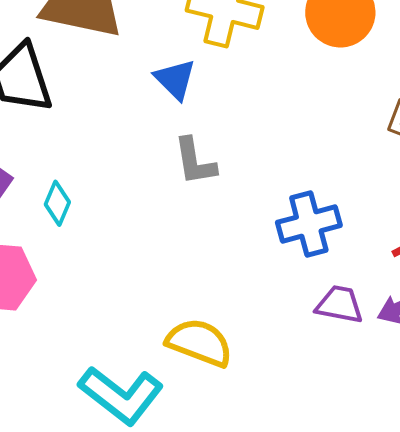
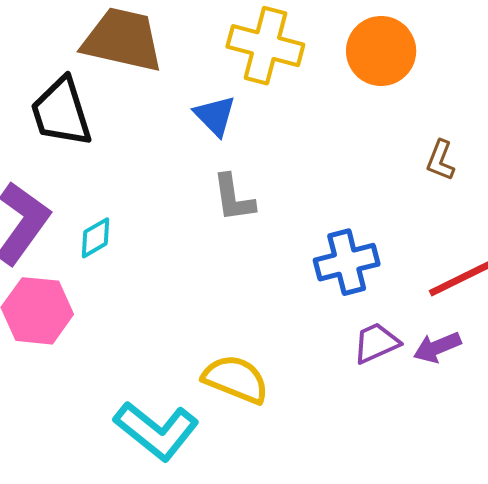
cyan diamond: (57, 203) -> (95, 238), turned 36
purple trapezoid: (339, 304) -> (376, 343), turned -36

